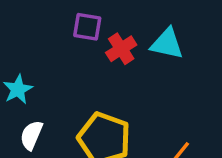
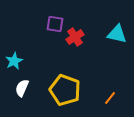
cyan triangle: (167, 44) -> (117, 34), moved

